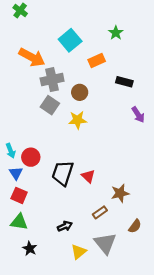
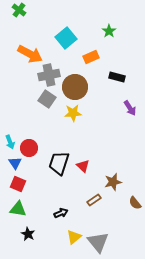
brown circle: (80, 92) -> (75, 87), size x1.6
brown semicircle: (135, 226) -> (135, 203), moved, turned 104
gray triangle: (105, 243) -> (98, 242), moved

